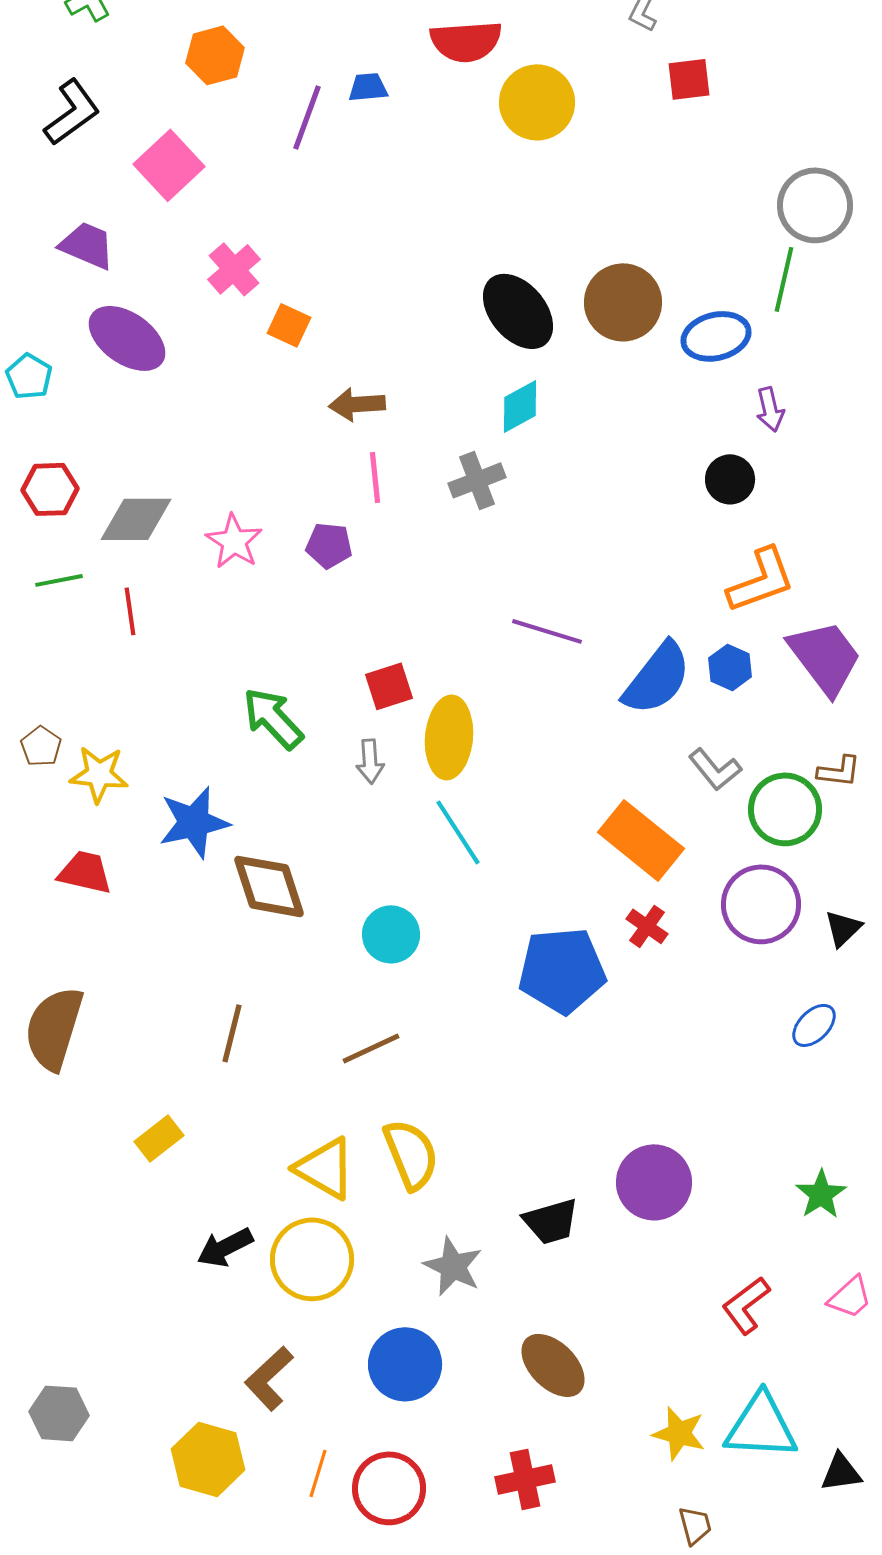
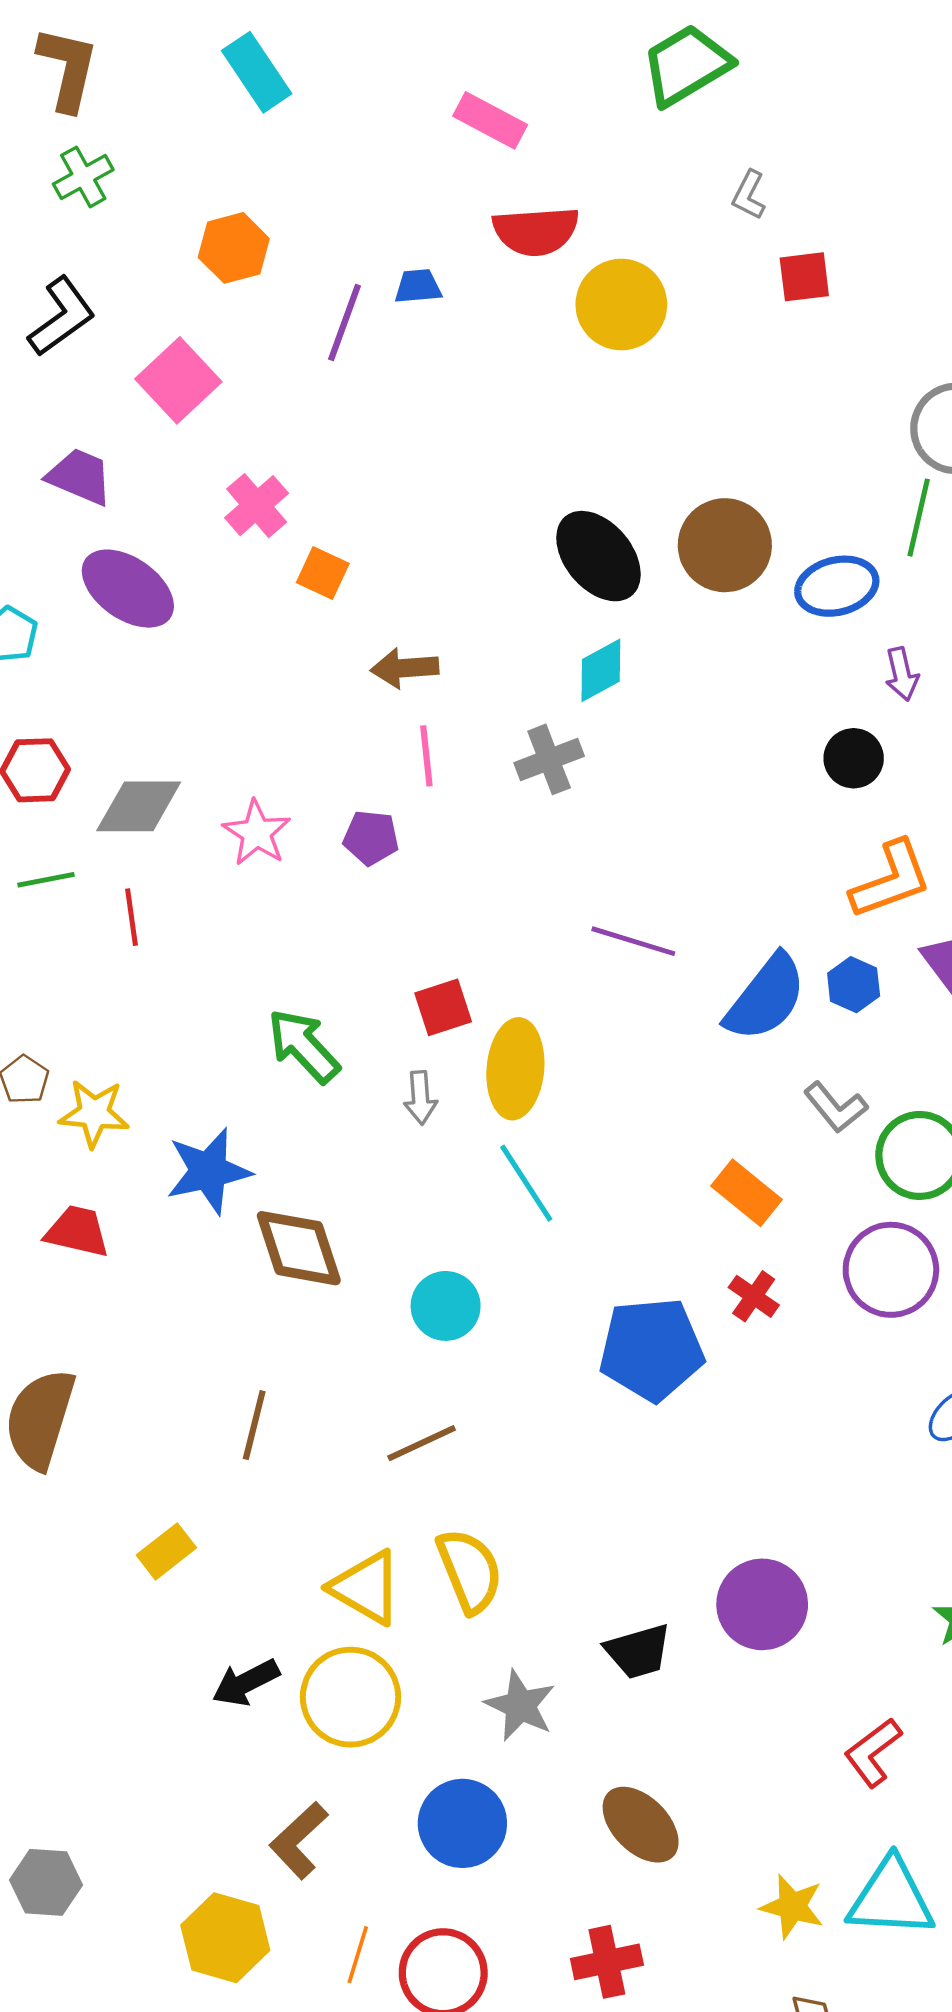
orange rectangle: (641, 840) -> (746, 1193), size x0.7

